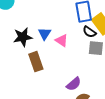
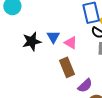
brown rectangle: (36, 62) -> (67, 67), moved

